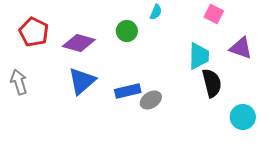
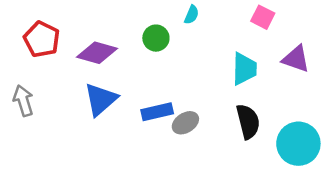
black semicircle: (212, 83) -> (248, 122), moved
cyan circle: (243, 117) -> (298, 144), size x1.4

